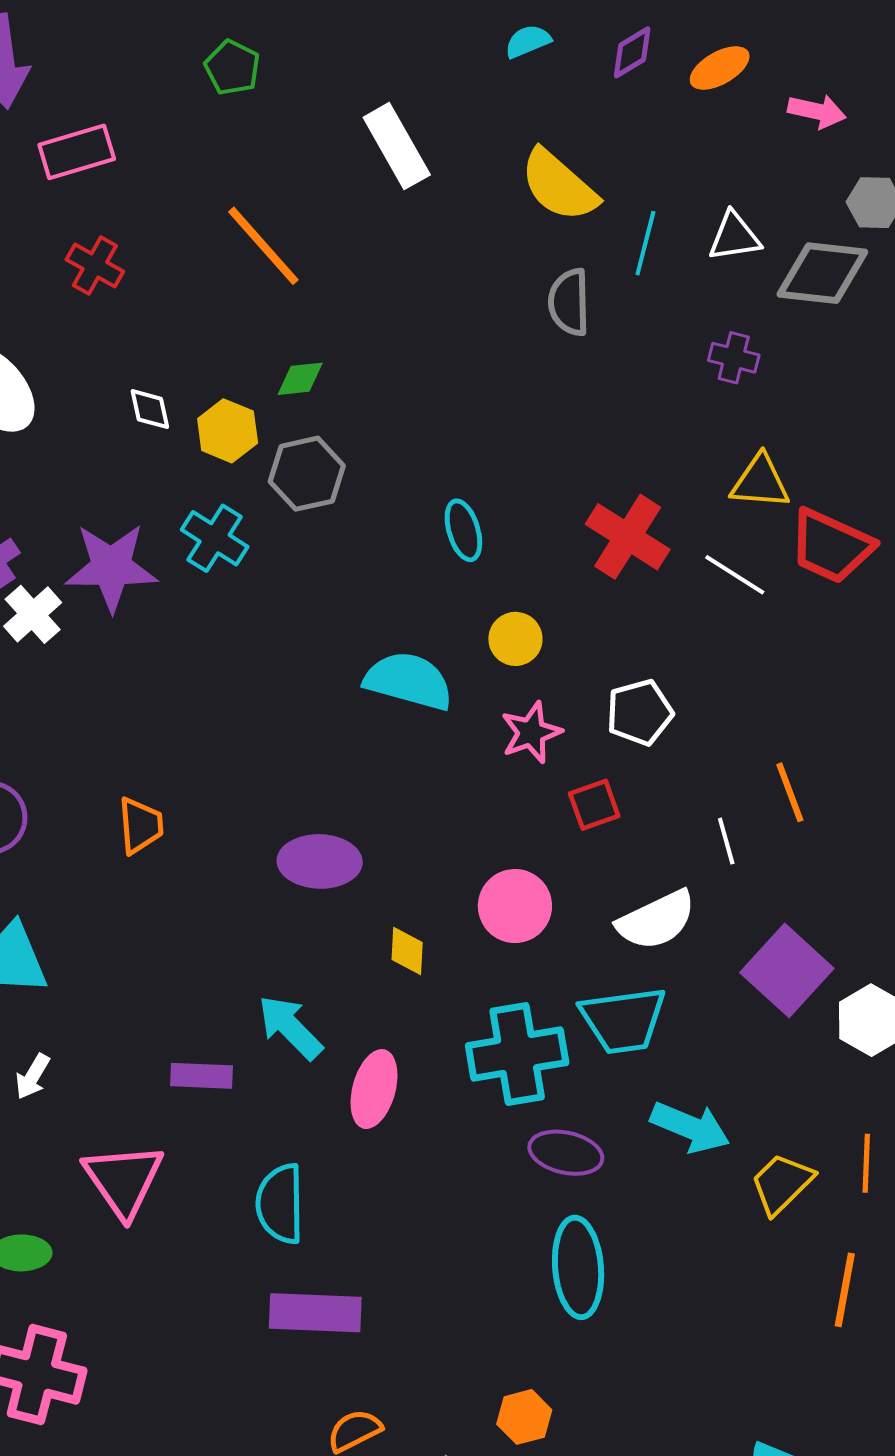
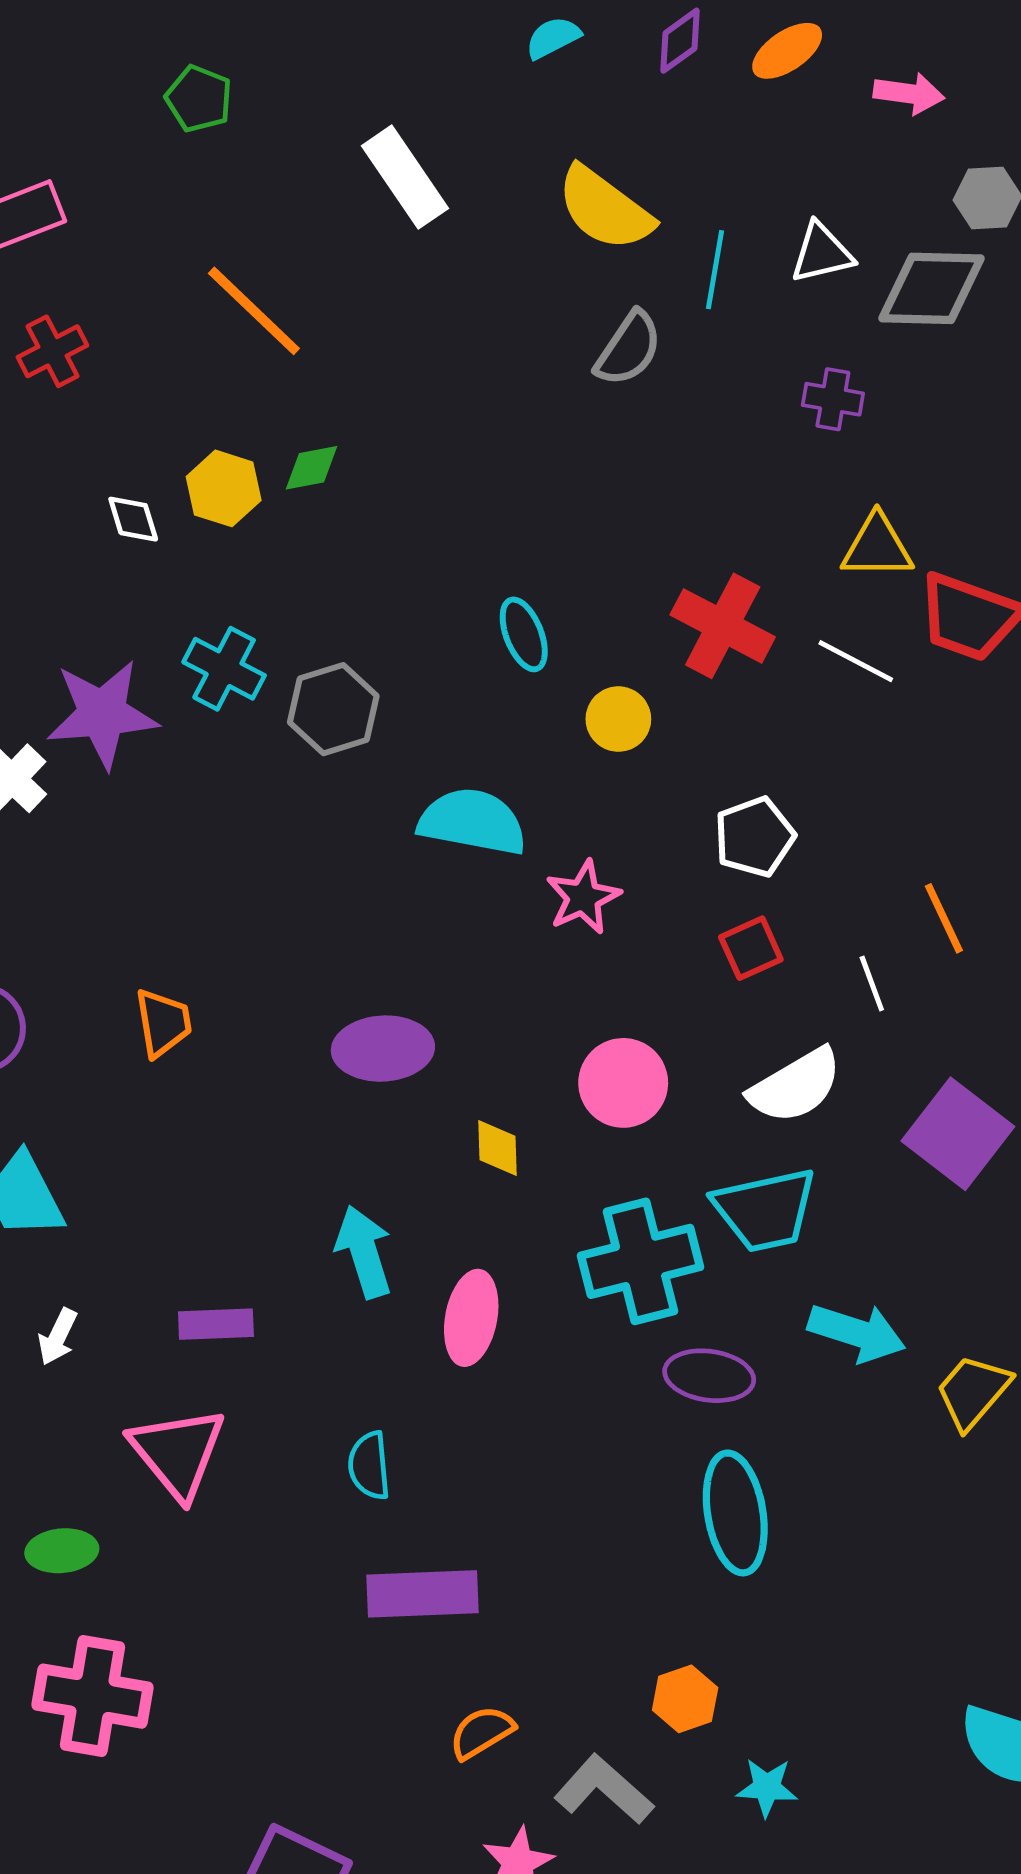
red cross: (95, 265) -> (52, 351), turned 38
gray semicircle: (569, 302) -> (629, 349), turned -140
yellow hexagon: (228, 431) -> (224, 488), moved
gray hexagon: (307, 474) -> (333, 709), moved
yellow circle: (515, 639) -> (618, 719), moved
pink star: (531, 732) -> (583, 897), moved
red square: (594, 805) -> (751, 948), moved
cyan arrow: (290, 1027) -> (364, 1252), turned 32
purple rectangle: (202, 1076) -> (216, 1324), moved
cyan semicircle: (280, 1204) -> (369, 1466), size x0.7

